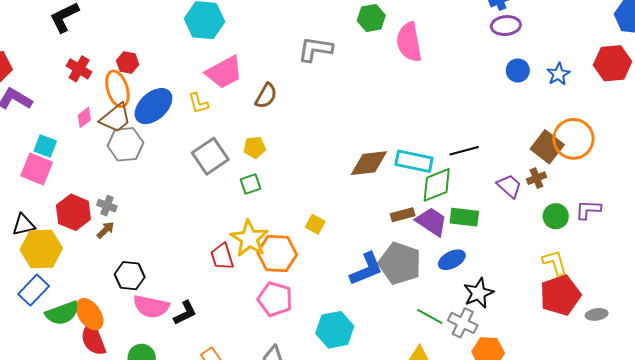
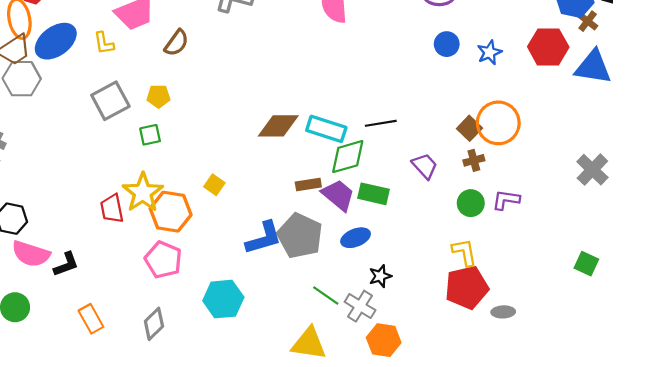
brown square: (547, 147) -> (469, 128), size x0.7
brown cross: (536, 178) -> (474, 160), moved
black star: (479, 293) -> (380, 276), size x0.7

